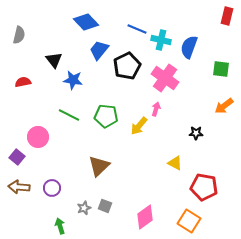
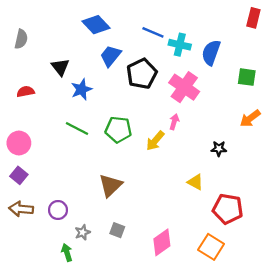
blue star: (73, 80) -> (81, 89), turned -30
pink circle: (38, 137) -> (19, 143), moved
gray star: (84, 208) -> (83, 232), moved

